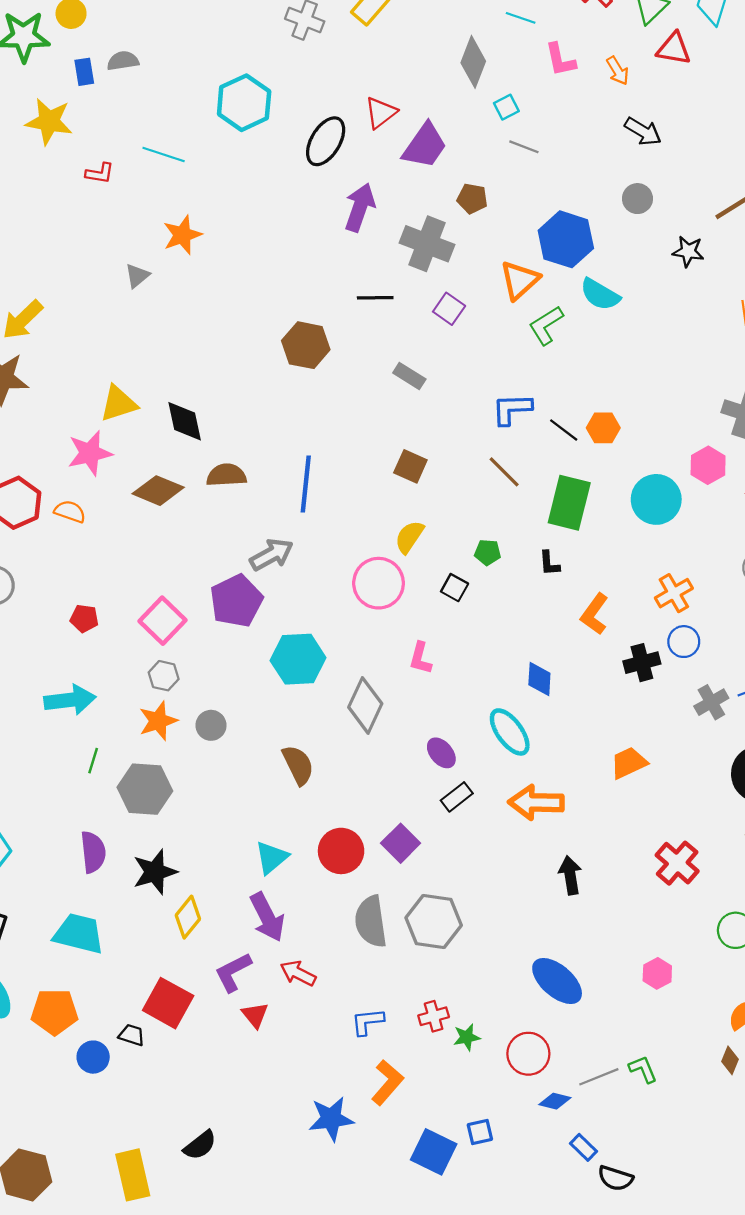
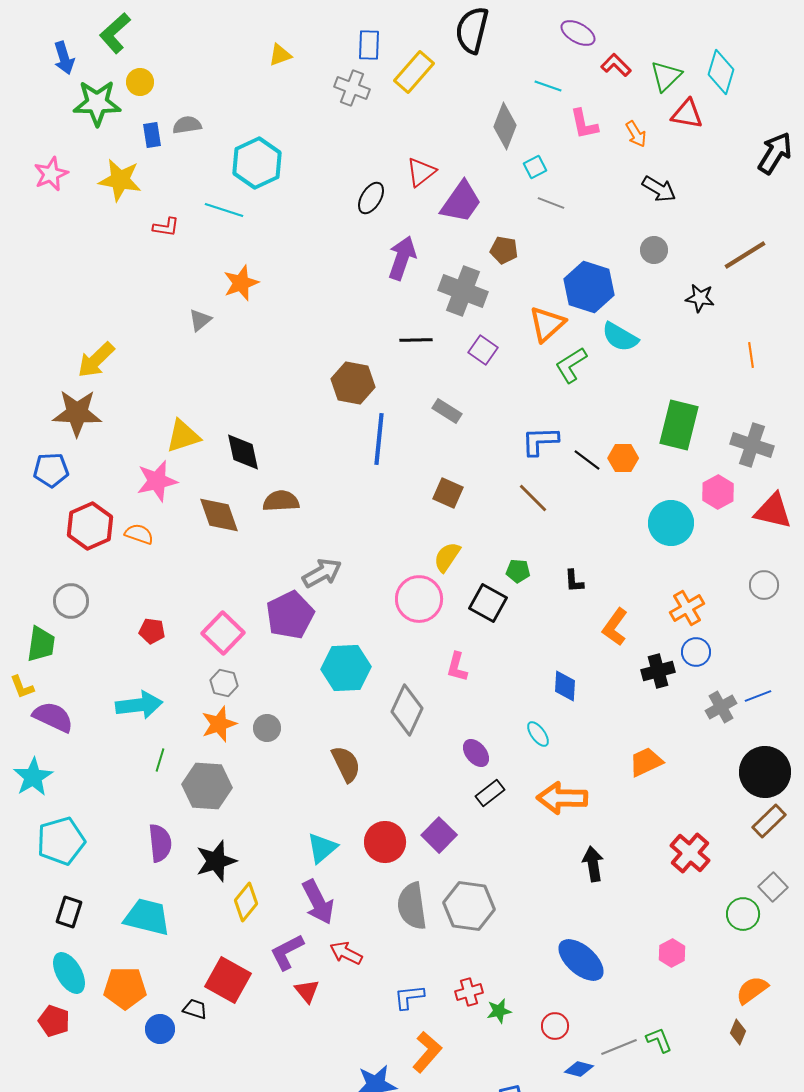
cyan hexagon: (244, 103) -> (257, 163), moved
black ellipse: (326, 141) -> (371, 198), size x0.7
blue line: (306, 484) -> (379, 439), moved
brown diamond: (158, 491) -> (219, 515), turned 48
green rectangle: (569, 503) -> (679, 425), moved
black square: (455, 588) -> (488, 603), size x1.5
cyan ellipse: (510, 732) -> (538, 734), size x0.6
red circle: (528, 1054) -> (555, 1026), size x0.7

